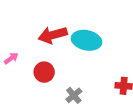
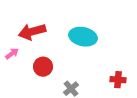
red arrow: (53, 35) -> (32, 32), moved

